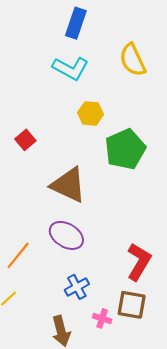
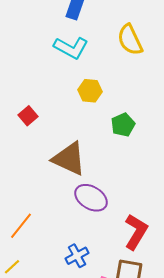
green pentagon: (125, 149) -> (123, 125), size x0.6
purple ellipse: (66, 235) -> (91, 198), moved

